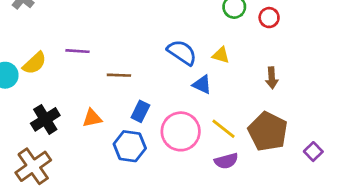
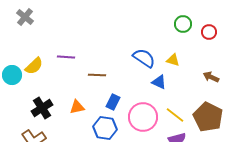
brown arrow: (272, 78) -> (211, 77), turned 119

